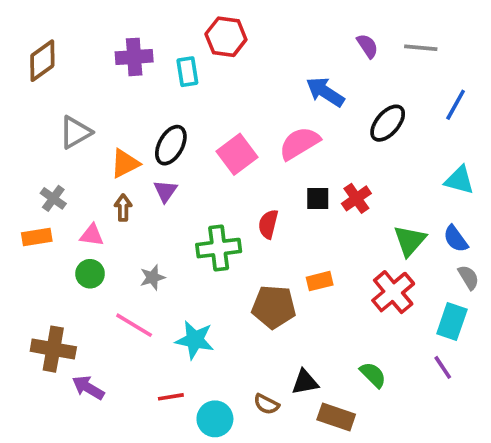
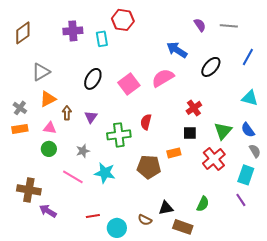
orange triangle: (125, 164) -> (48, 99), moved
purple triangle: (165, 191) -> (91, 117), moved
gray cross: (53, 198) -> (20, 108), moved
black square: (318, 198) -> (190, 133), moved
cyan star: (195, 340) -> (105, 173), moved
green semicircle: (373, 375) -> (203, 204), turned 70

